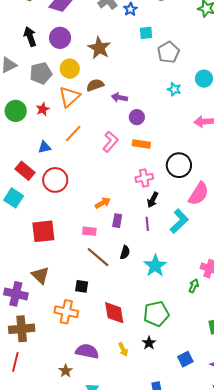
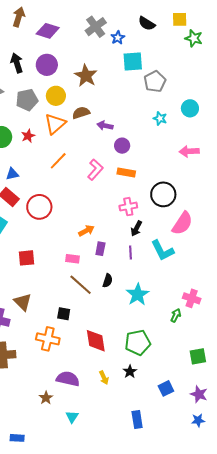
cyan square: (146, 33) -> (133, 62), size x1.5
blue triangle: (44, 147) -> (12, 174), moved
cyan L-shape: (179, 221) -> (162, 250), turned 105
red square: (43, 231) -> (26, 258), size x0.7

